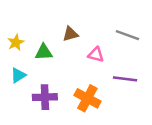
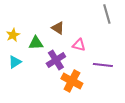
brown triangle: (70, 34) -> (58, 28), turned 48
gray line: (127, 35) -> (107, 14), moved, turned 54
purple cross: (45, 97) -> (56, 60), moved, turned -30

